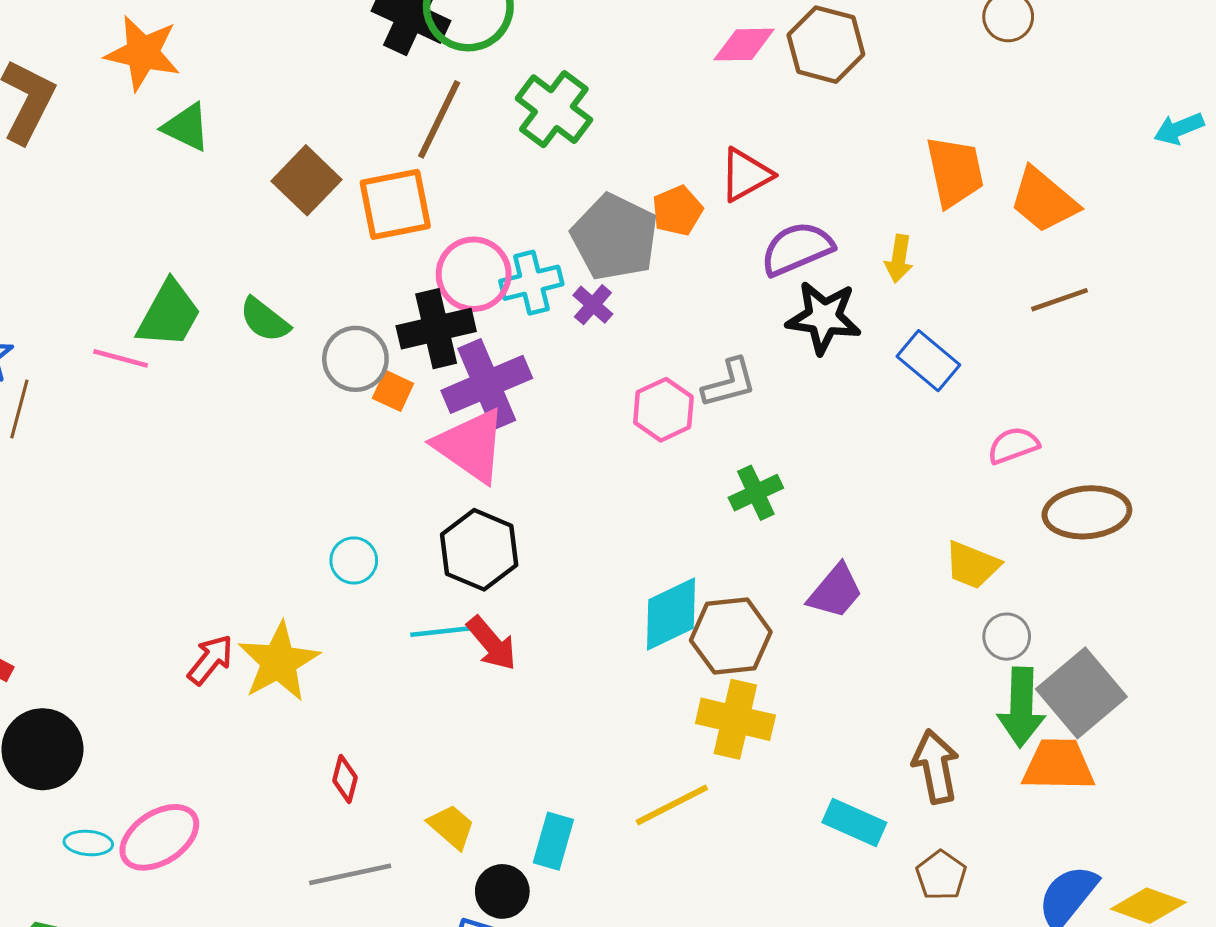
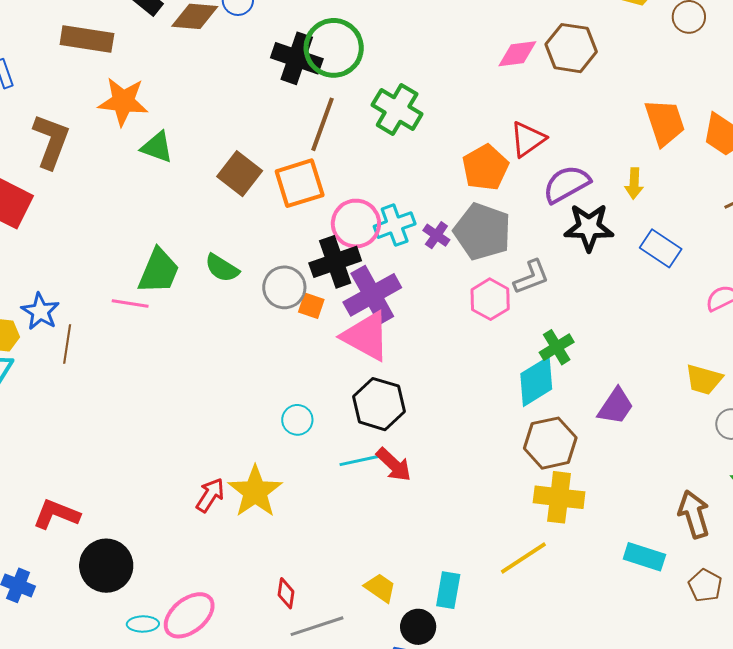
orange pentagon: (677, 211) -> (485, 167), size x1.4
gray pentagon: (615, 237) -> (482, 232), moved
cyan diamond: (671, 614) -> (536, 381), moved
red diamond: (345, 779) -> (286, 593), moved

